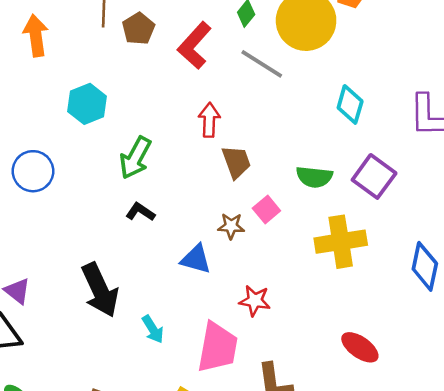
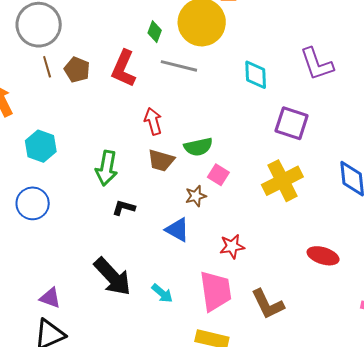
cyan hexagon: (87, 104) -> (41, 146), moved
brown trapezoid: (236, 162) -> (161, 160), moved, turned 144
green semicircle: (314, 177) -> (198, 147), moved
blue triangle: (196, 259) -> (177, 230), turned 32

